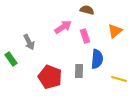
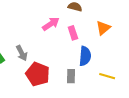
gray arrow: (29, 42) -> (22, 53), moved
gray rectangle: (79, 71) -> (71, 76), moved

